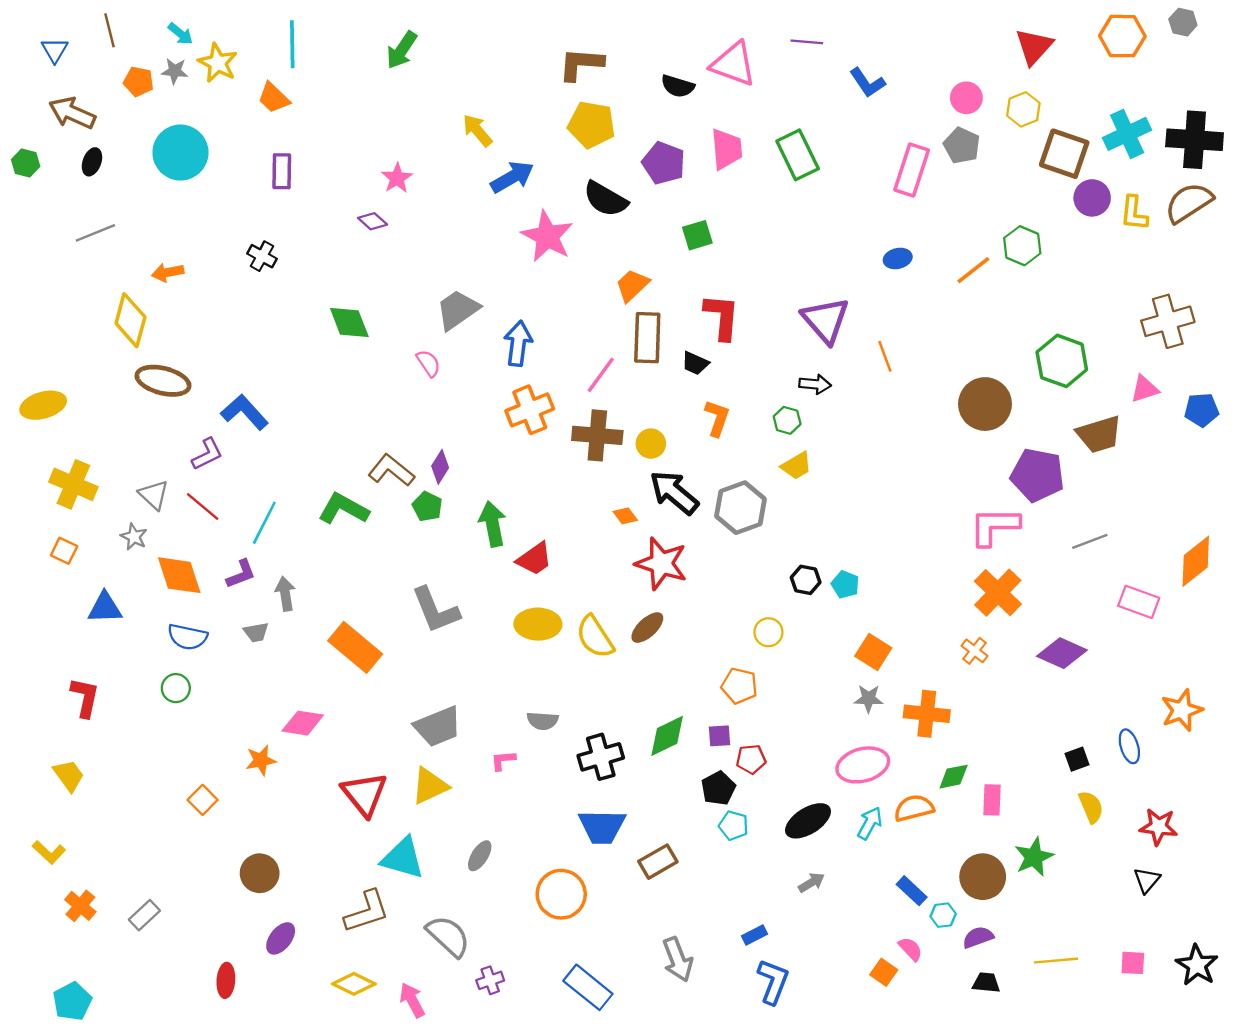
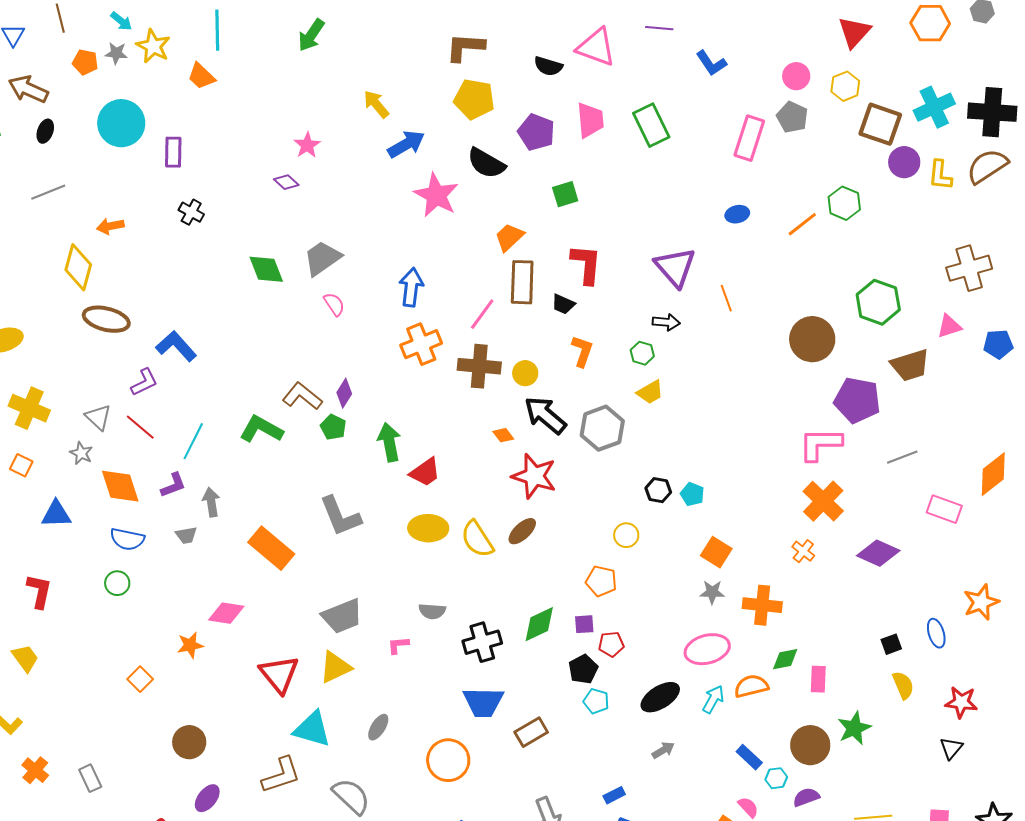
purple rectangle: (282, 171) -> (173, 152), moved
gray trapezoid: (458, 310) -> (322, 258), moved
gray rectangle: (144, 915) -> (90, 778), turned -72

